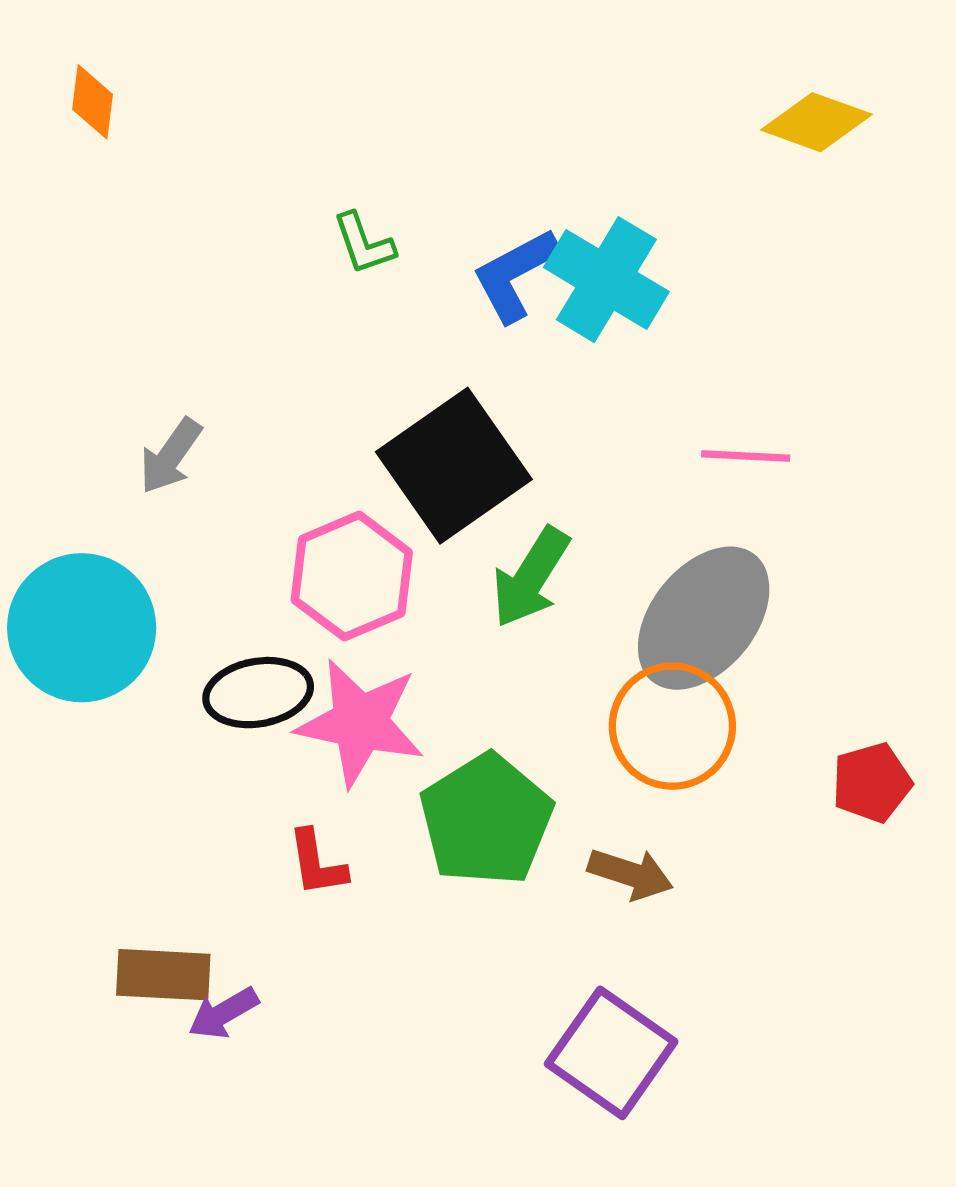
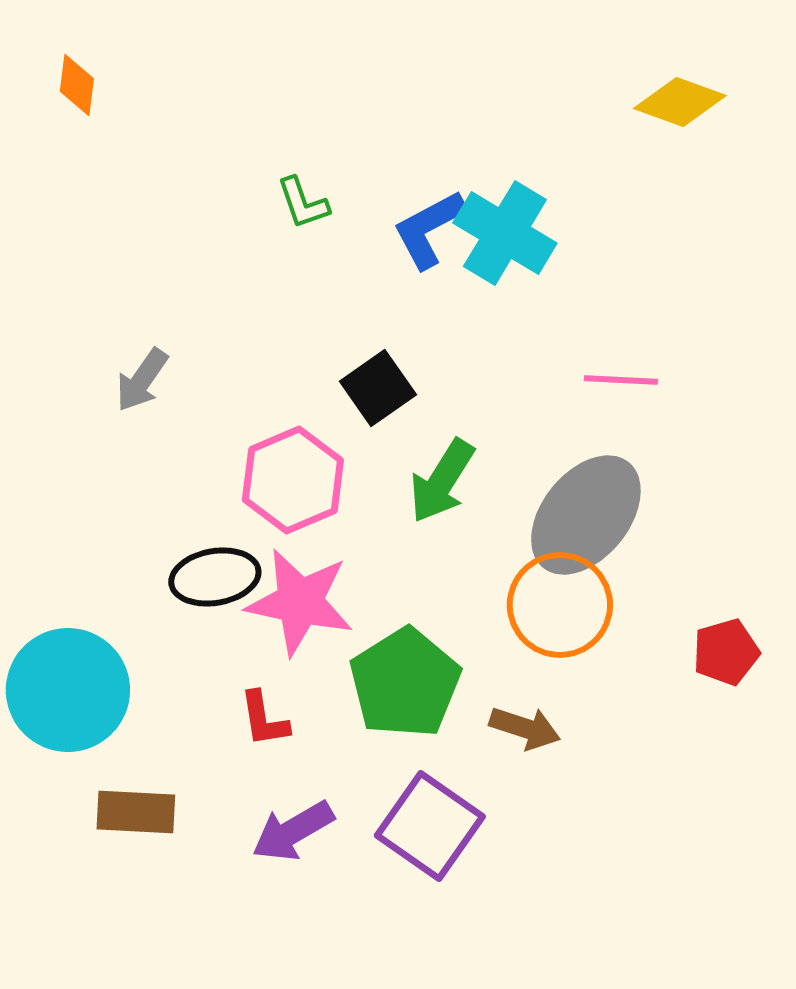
black square: (454, 466) -> (378, 388), size x0.6
cyan circle: (82, 628) -> (68, 690), moved
purple arrow: (223, 1013) -> (293, 831), moved, size x1.4
purple square: (611, 1053) -> (430, 826), moved

